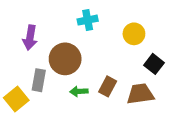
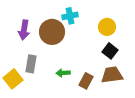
brown circle: (65, 59) -> (52, 32), moved
black square: (154, 64) -> (110, 51), moved
brown rectangle: (108, 86) -> (86, 81), moved

